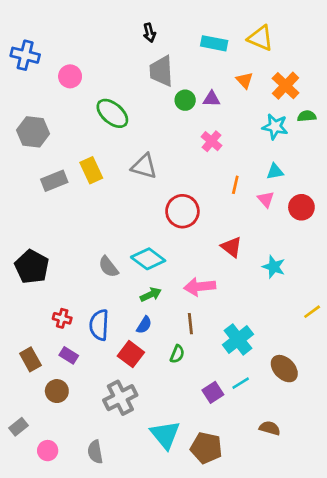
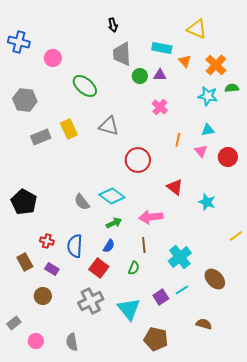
cyan rectangle: (214, 43) -> (162, 48), moved
brown rectangle: (30, 359) -> (25, 262), moved
cyan triangle: (165, 435) -> (129, 309), moved

